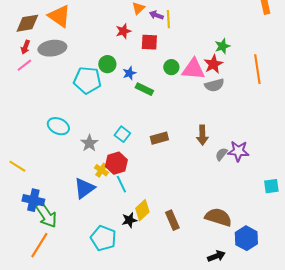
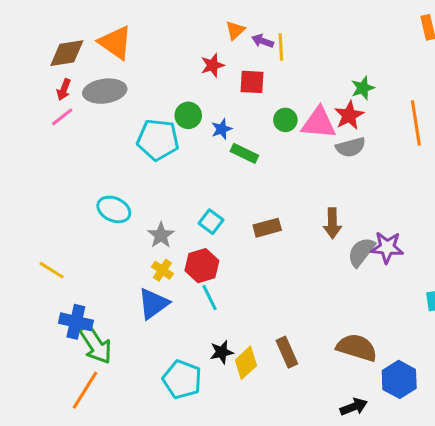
gray semicircle: (221, 154) -> (361, 252), size x1.5
yellow cross: (101, 170) -> (162, 270), moved
yellow diamond: (142, 210) -> (246, 363), moved

